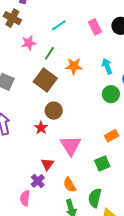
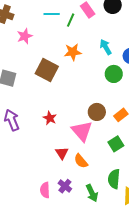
cyan line: (59, 25) -> (52, 14), turned 42
green line: (49, 53) -> (71, 20), moved
brown circle: (54, 111) -> (97, 112), moved
purple cross: (38, 181) -> (65, 186), moved
orange semicircle: (70, 185) -> (81, 161), moved

